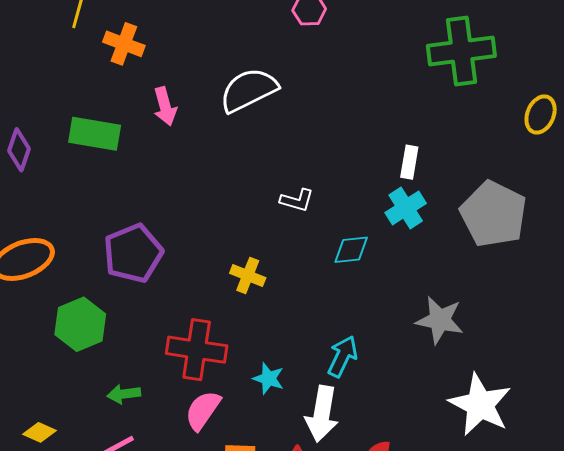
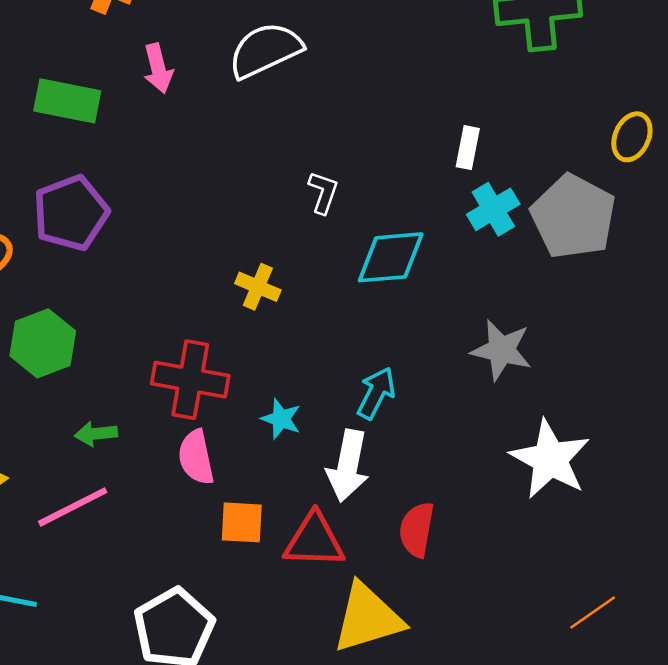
yellow ellipse: (541, 114) -> (632, 137), moved
white L-shape: (297, 200) -> (323, 192), turned -88
cyan cross: (406, 208) -> (493, 209), moved
cyan diamond: (351, 250) -> (391, 257), size x1.5
purple pentagon: (133, 253) -> (71, 213), moved
pink semicircle: (203, 410) -> (196, 457), turned -48

